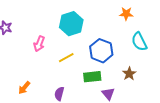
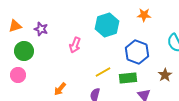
orange star: (126, 14) -> (144, 15), moved
yellow line: (66, 58) -> (103, 72), moved

